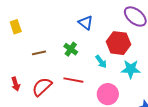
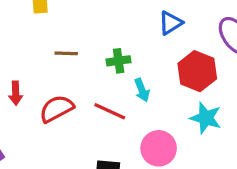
blue triangle: (86, 23) -> (170, 23), moved, turned 35
green cross: (71, 49) -> (119, 61), turned 32
cyan arrow: (101, 62) -> (142, 90), moved

